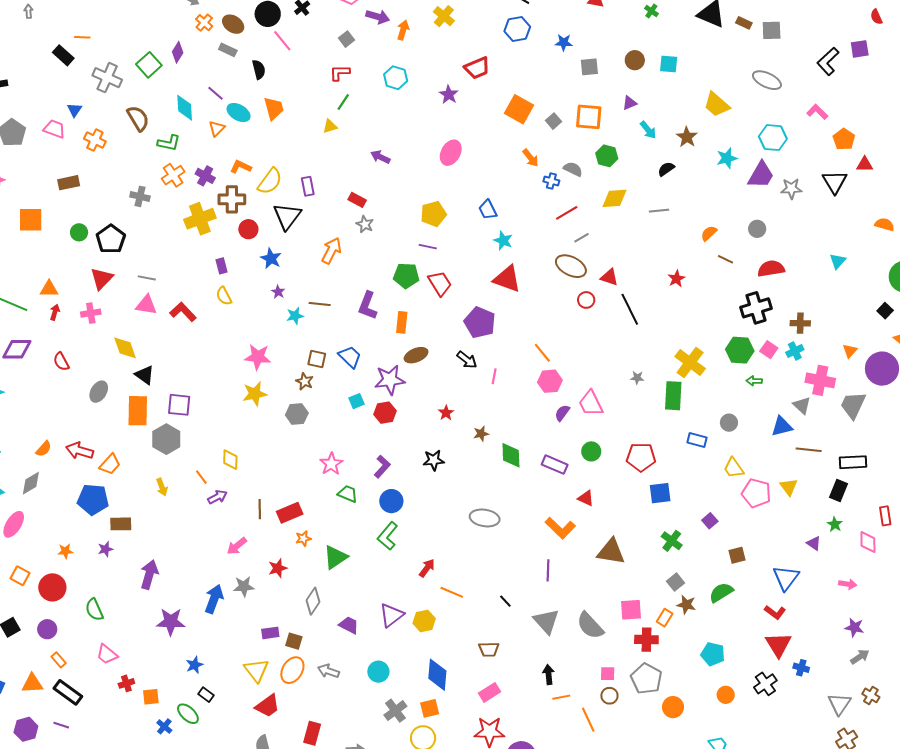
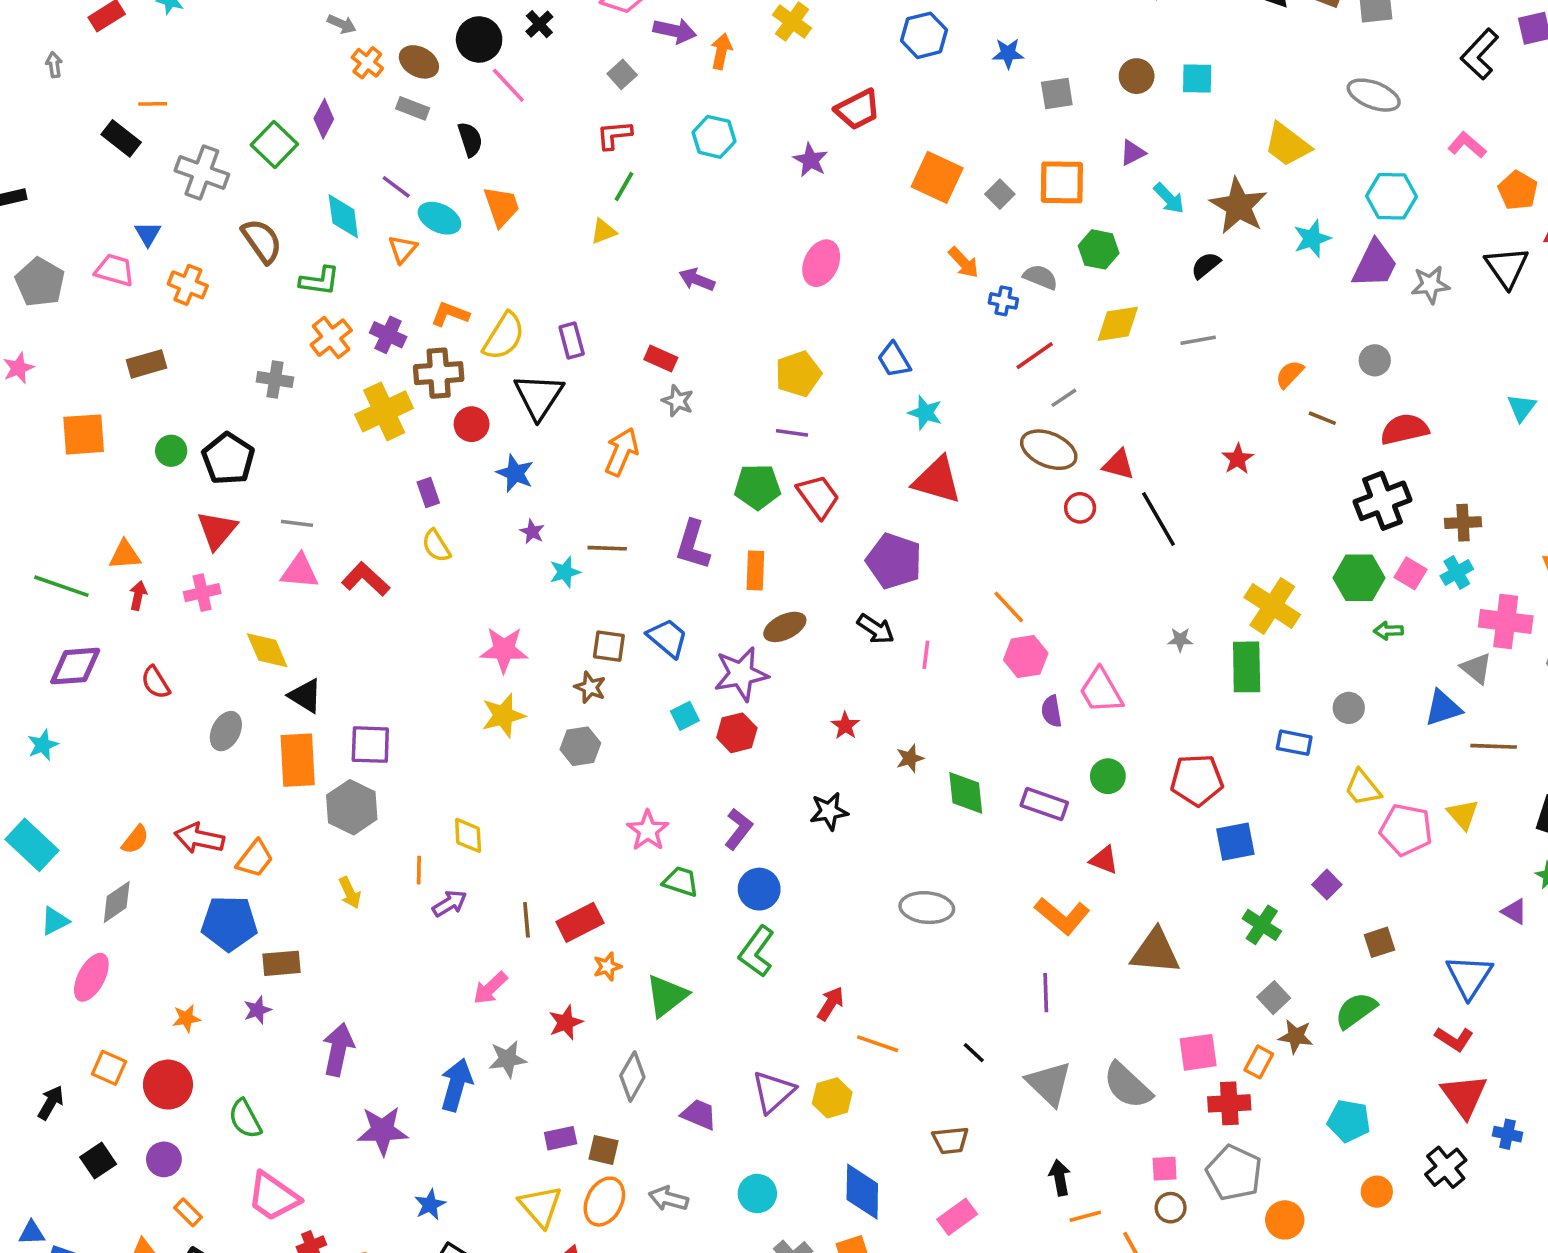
brown star: (687, 137) -> (1239, 206), size x1.5
purple semicircle: (562, 413) -> (1052, 711), turned -42
orange line: (201, 477) -> (419, 870), turned 42
pink trapezoid: (107, 654) -> (273, 1197), size x1.4

